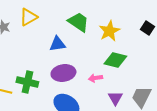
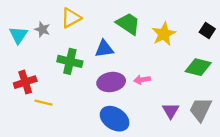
green diamond: (115, 60) -> (198, 67), moved
pink arrow: (95, 78) -> (142, 80), moved
green cross: (27, 82) -> (70, 61), moved

